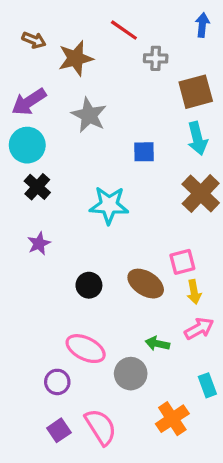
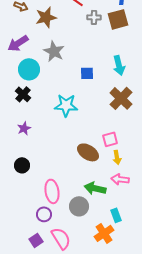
brown square: (196, 92) -> (118, 19), moved
cyan circle: (27, 145) -> (29, 69), moved
black circle: (89, 285) -> (22, 165), moved
pink arrow: (199, 329) -> (120, 179), turned -144
green arrow: (157, 344) -> (95, 188), size x1.5
pink ellipse: (86, 349) -> (52, 191), turned 55
purple circle: (57, 382) -> (44, 214), moved
cyan rectangle: (207, 385) -> (116, 215), moved

